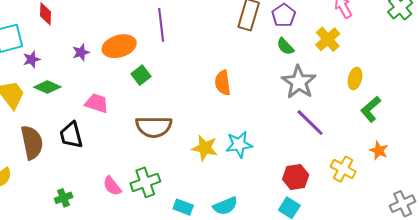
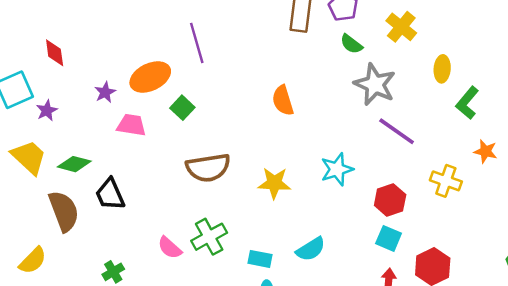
green diamond: (47, 87) -> (74, 164), moved
pink trapezoid: (97, 103) -> (131, 125), moved
cyan star: (239, 144) -> (337, 169), moved

